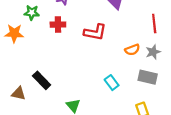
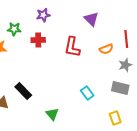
red L-shape: (95, 32) -> (72, 47), turned 90
orange semicircle: (132, 50) -> (106, 49), moved

